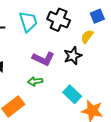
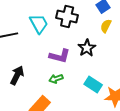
yellow semicircle: (87, 37) -> (106, 26), moved

